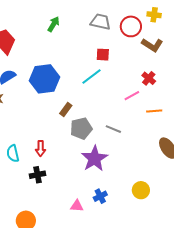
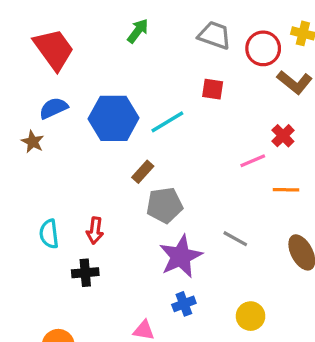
cyan line: (91, 77) -> (167, 122), moved
gray line: (113, 129) -> (235, 239), moved
blue cross: (100, 196) -> (184, 304), moved

